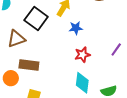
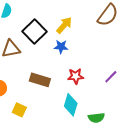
blue star: (76, 28) -> (61, 47), moved
brown rectangle: (29, 65) -> (40, 80), moved

